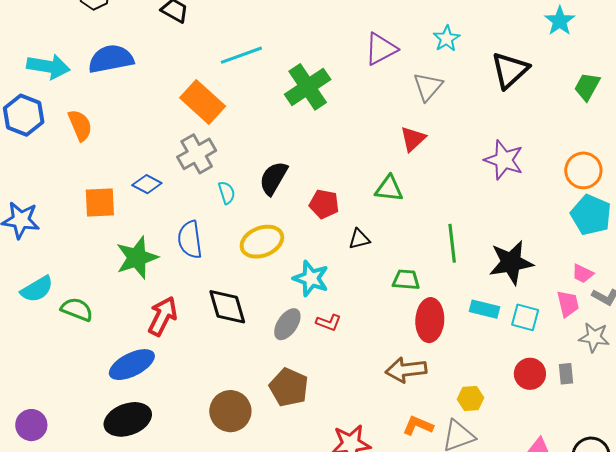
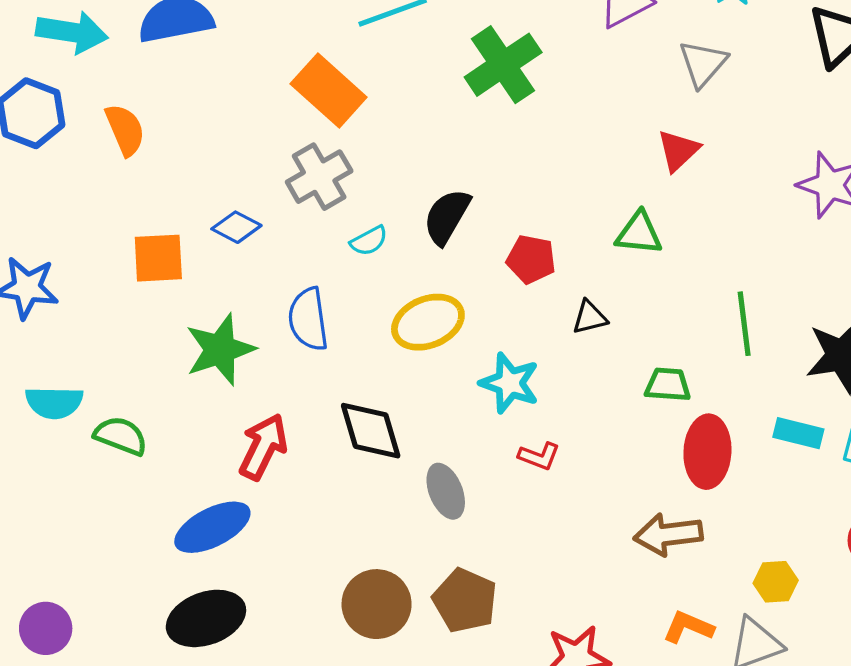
cyan semicircle: (227, 193) -> (369, 241), turned 80
cyan semicircle: (37, 289) -> (54, 402), turned 32
gray ellipse: (287, 324) -> (446, 491), moved, turned -56
brown pentagon: (289, 387) -> (465, 600), moved

